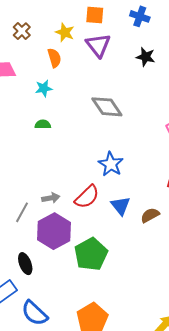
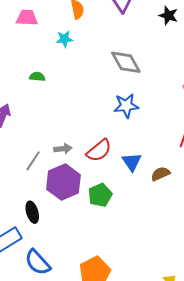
green semicircle: (43, 124) -> (37, 77), moved
blue star: (111, 164) -> (126, 106), moved, turned 30
green pentagon: (91, 254) -> (100, 195), moved, size x0.7

